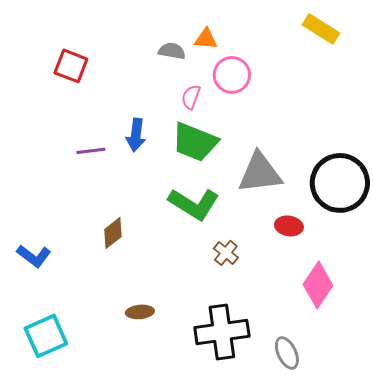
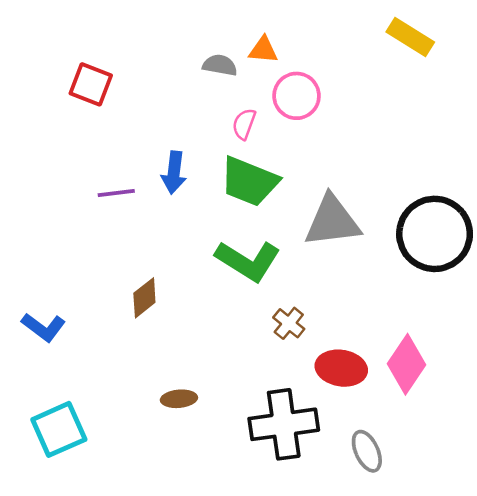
red ellipse: (289, 226) -> (341, 368), moved, size x1.4

